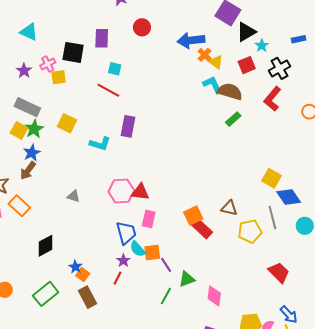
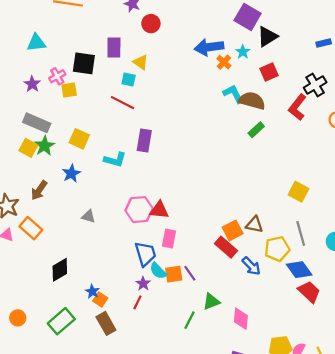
red circle: (142, 27) -> (151, 24), moved
cyan triangle: (29, 32) -> (36, 43), turned -30
cyan star: (262, 46) -> (243, 52), moved
yellow triangle: (216, 62) -> (141, 62), moved
black cross: (280, 68) -> (315, 85), moved
blue star: (32, 153) -> (71, 173), moved
blue diamond: (289, 197) -> (299, 270), moved
orange square: (193, 215) -> (233, 230), moved
purple line: (166, 265) -> (190, 273), moved
blue arrow: (289, 315) -> (251, 266), moved

